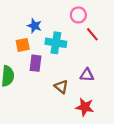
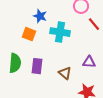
orange square: (23, 45) -> (29, 34), turned 32
purple rectangle: (36, 63) -> (37, 66), moved

